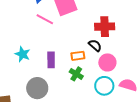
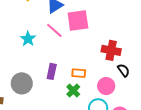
black semicircle: (95, 45) -> (124, 70), moved
cyan star: (23, 54) -> (28, 39), moved
gray circle: (37, 88) -> (22, 83), moved

